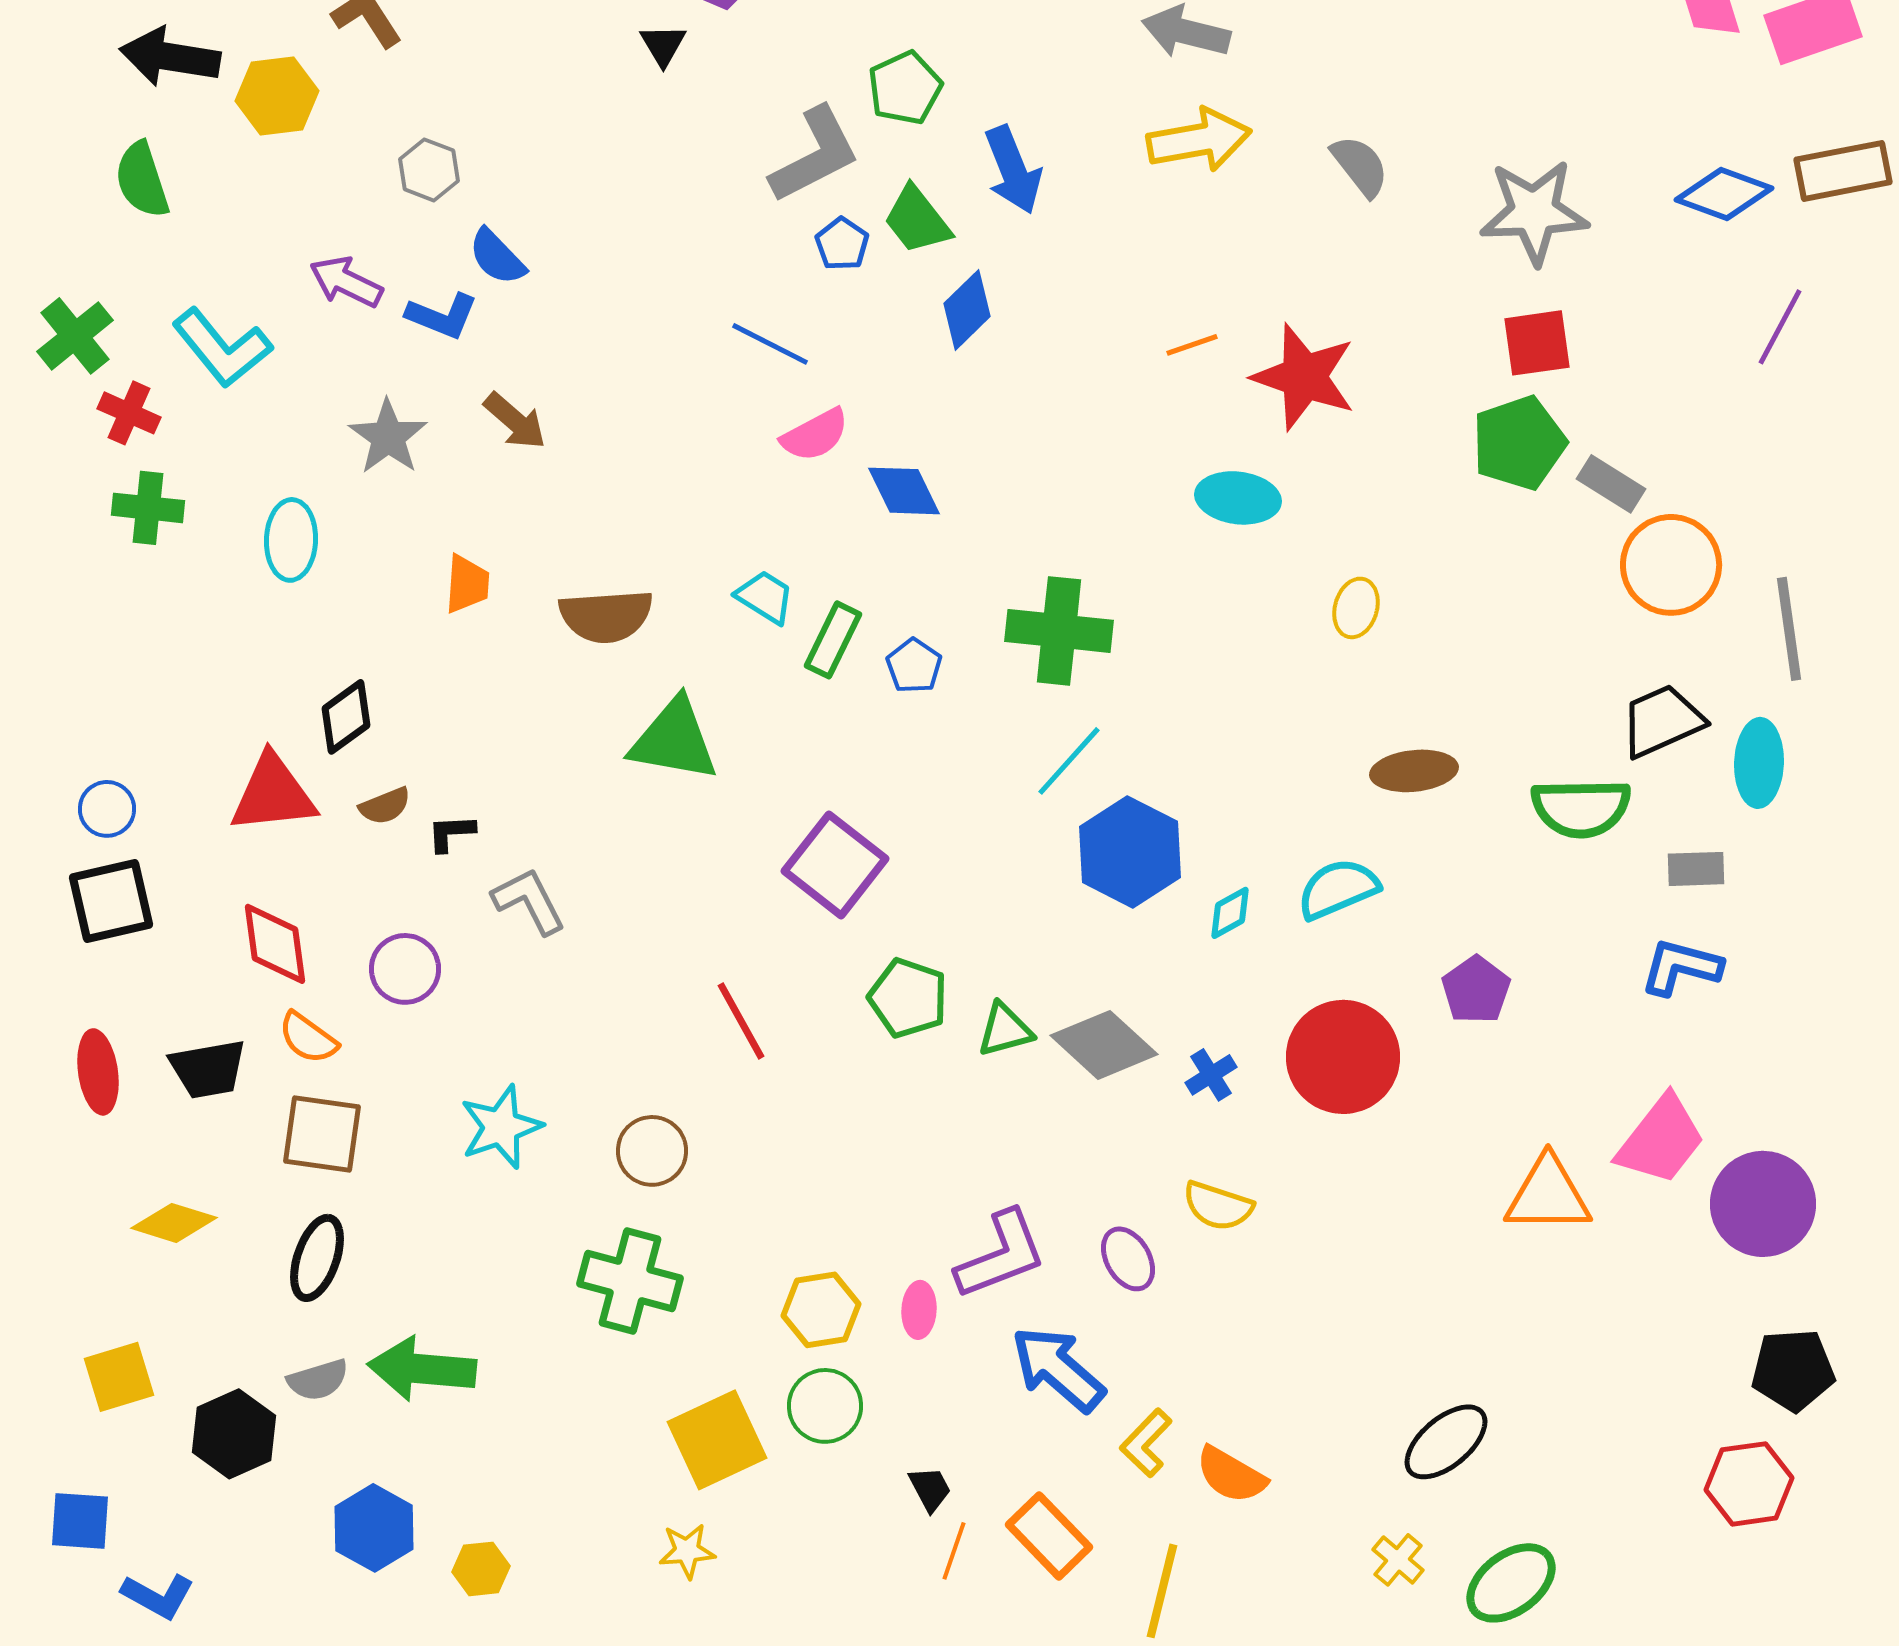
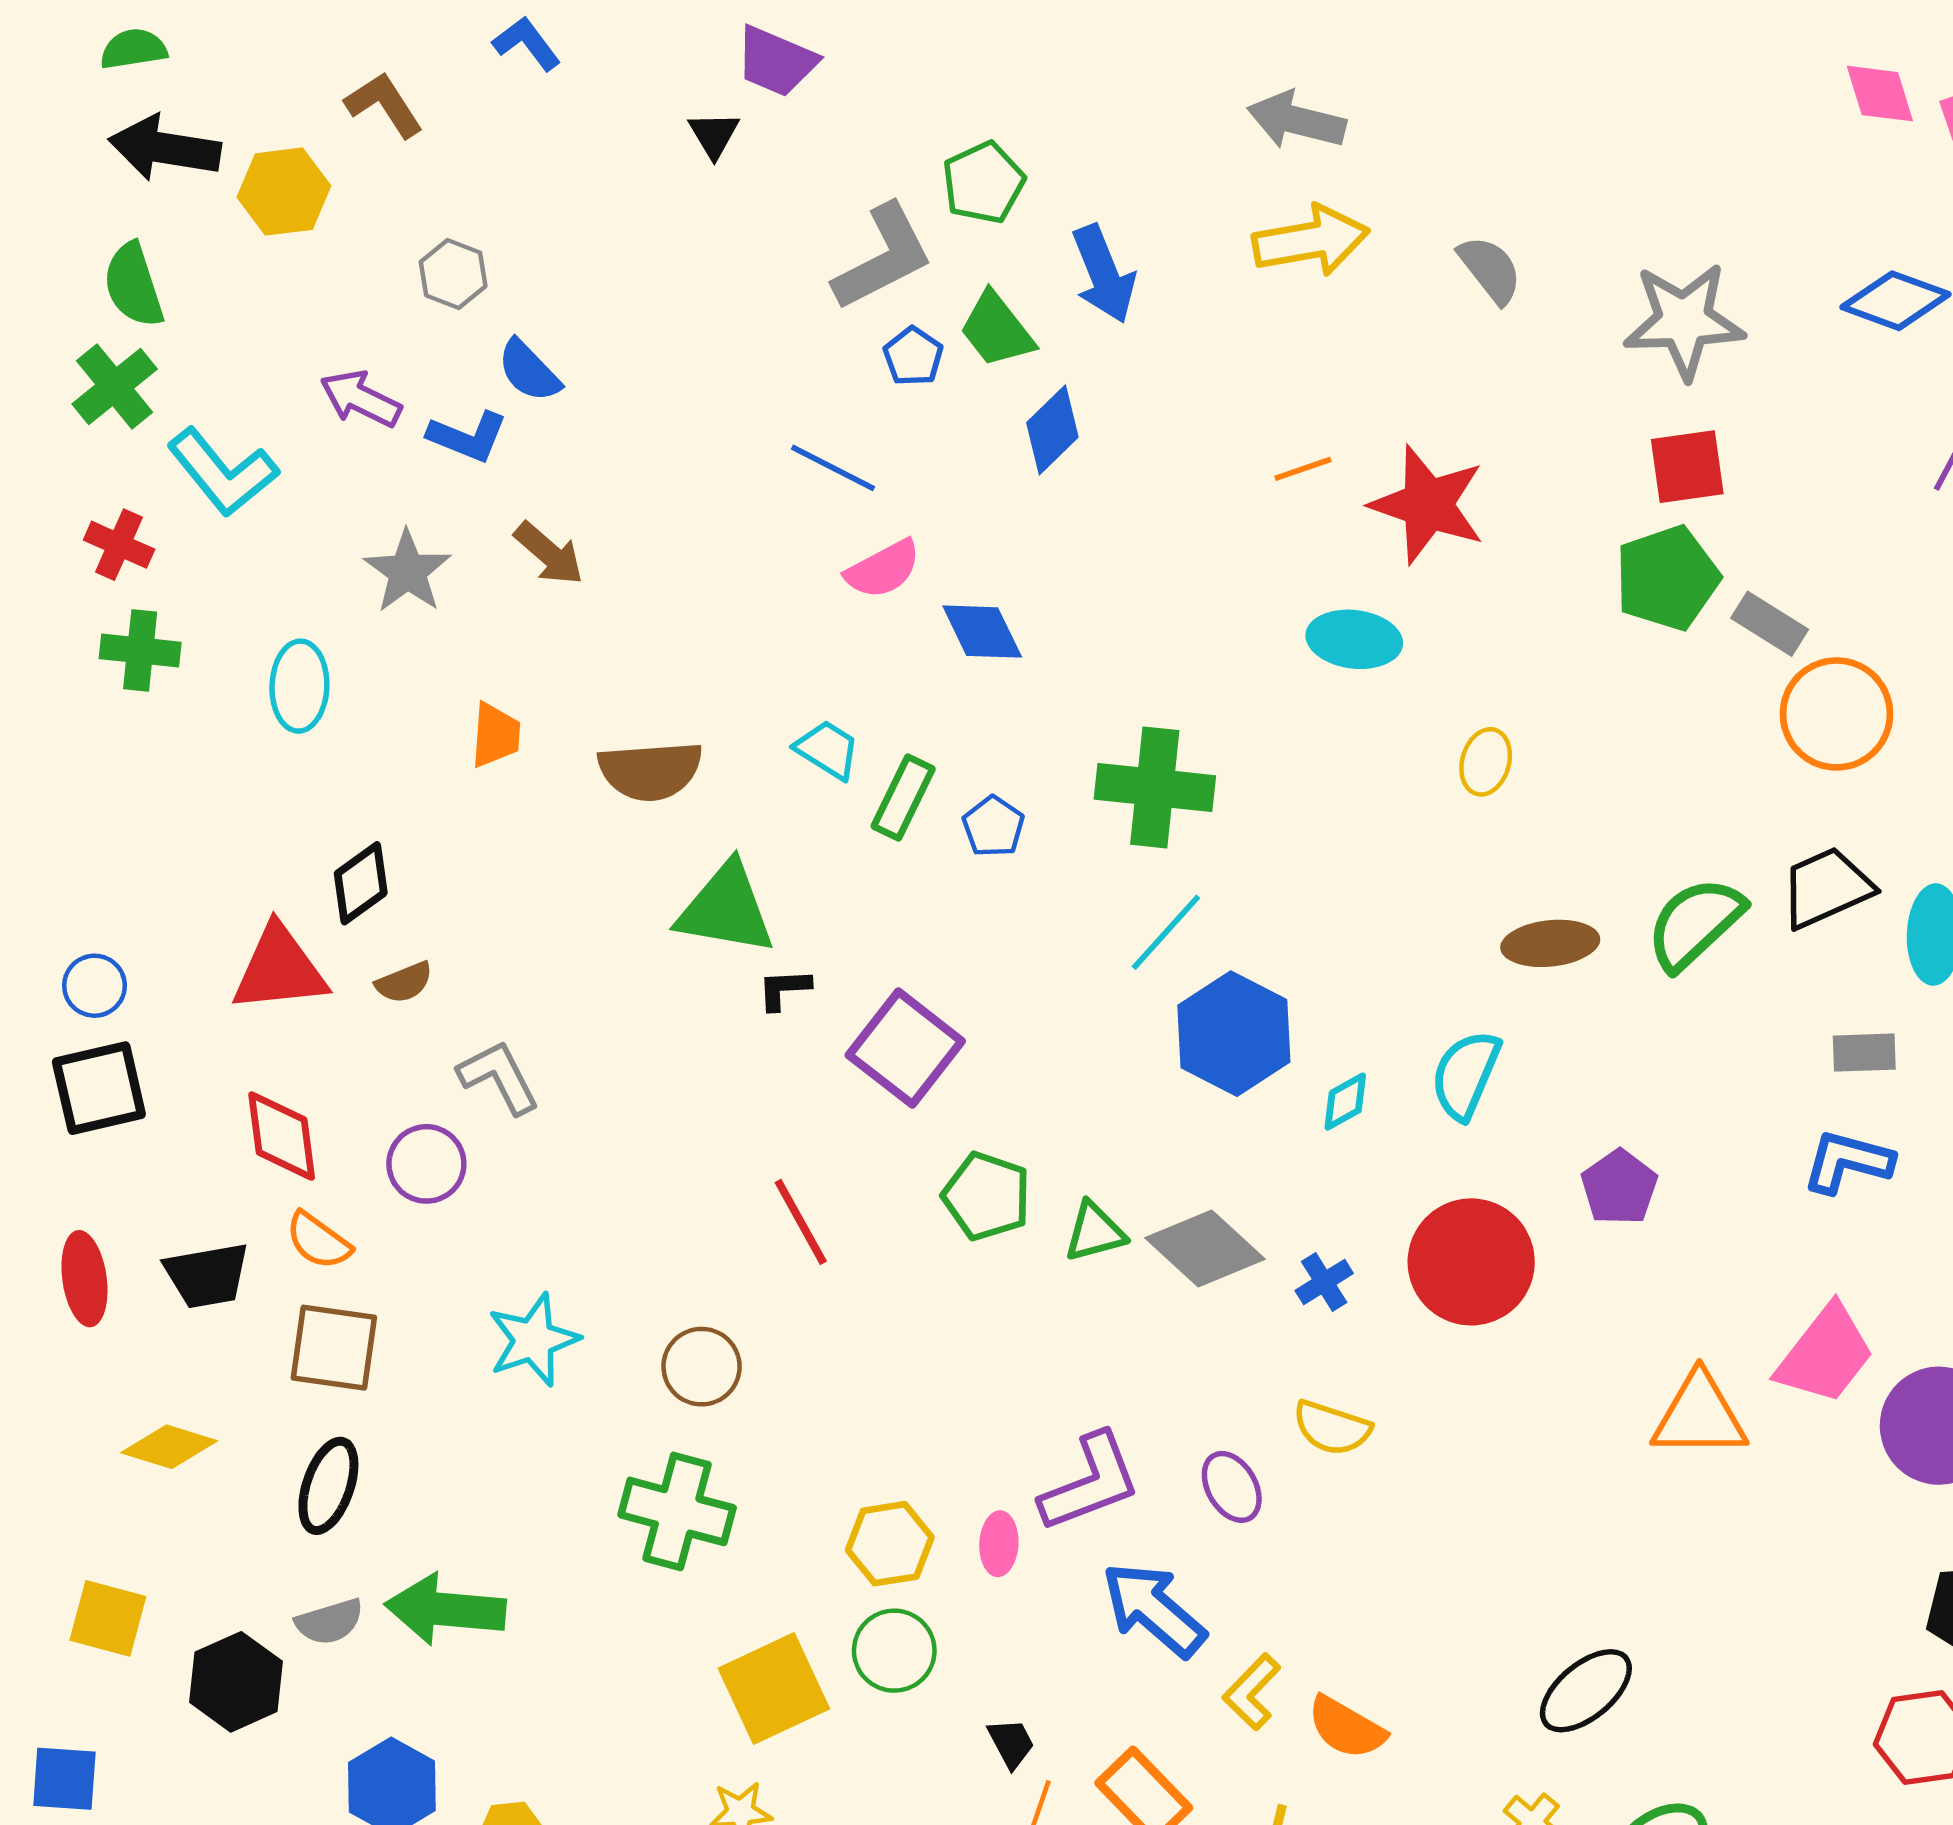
green cross: (75, 336) -> (115, 386), moved
green semicircle: (1581, 808) -> (1695, 923), moved, turned 138
black L-shape: (451, 833) -> (784, 989), moved
cyan semicircle: (1338, 889) -> (1466, 1075), turned -44
gray L-shape: (529, 901) -> (499, 1077), moved
yellow square: (119, 1377) -> (108, 1618), turned 32

